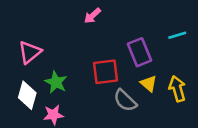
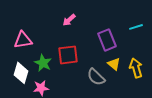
pink arrow: (92, 16) -> (69, 20), moved
pink triangle: (30, 52) -> (23, 40), turned 30
red square: (106, 72) -> (68, 55), moved

